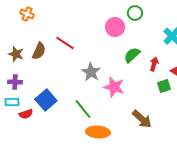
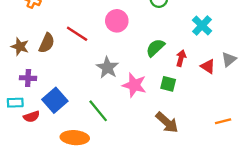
pink circle: (115, 27) -> (117, 21), moved
purple cross: (15, 82) -> (28, 78), moved
green square: (164, 86) -> (168, 84), moved, turned 32
orange ellipse: (98, 132) -> (75, 138), moved

